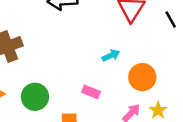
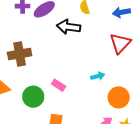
pink rectangle: (91, 92) -> (59, 85), moved

